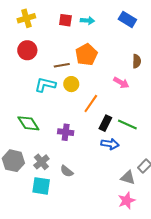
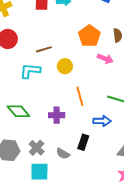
orange pentagon: (86, 55) -> (89, 36), moved
yellow circle: (71, 84) -> (65, 66), moved
orange line: (91, 104) -> (80, 96), moved, turned -42
black rectangle: (105, 123) -> (83, 142), moved

